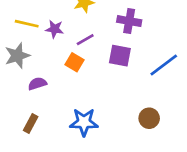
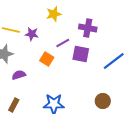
purple line: (85, 40) -> (63, 43), moved

